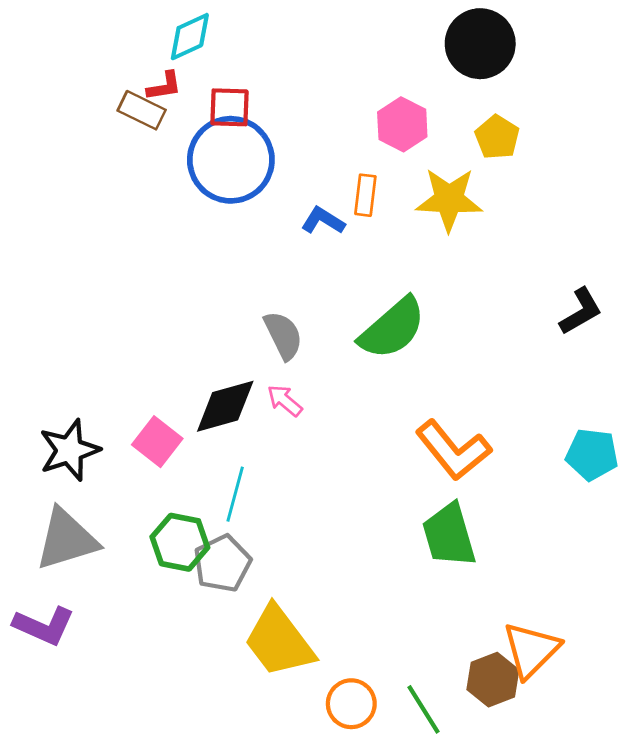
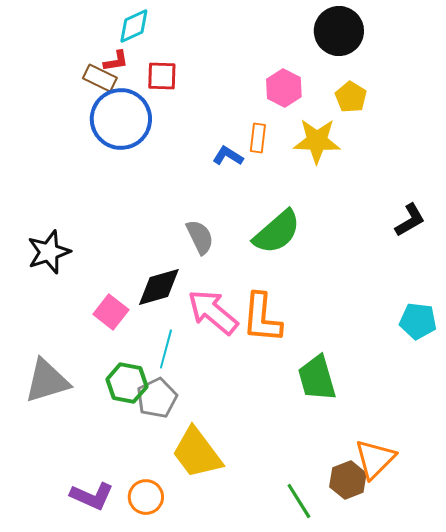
blue circle: (231, 160) -> (121, 119), moved
pink arrow: (285, 401) -> (213, 312), moved, size x2.0
black star: (69, 450) -> (49, 252), moved
orange L-shape: (453, 450) -> (262, 318), moved, turned 44
purple L-shape: (44, 626) -> (92, 496), moved
orange circle: (351, 704) -> (146, 497), moved

